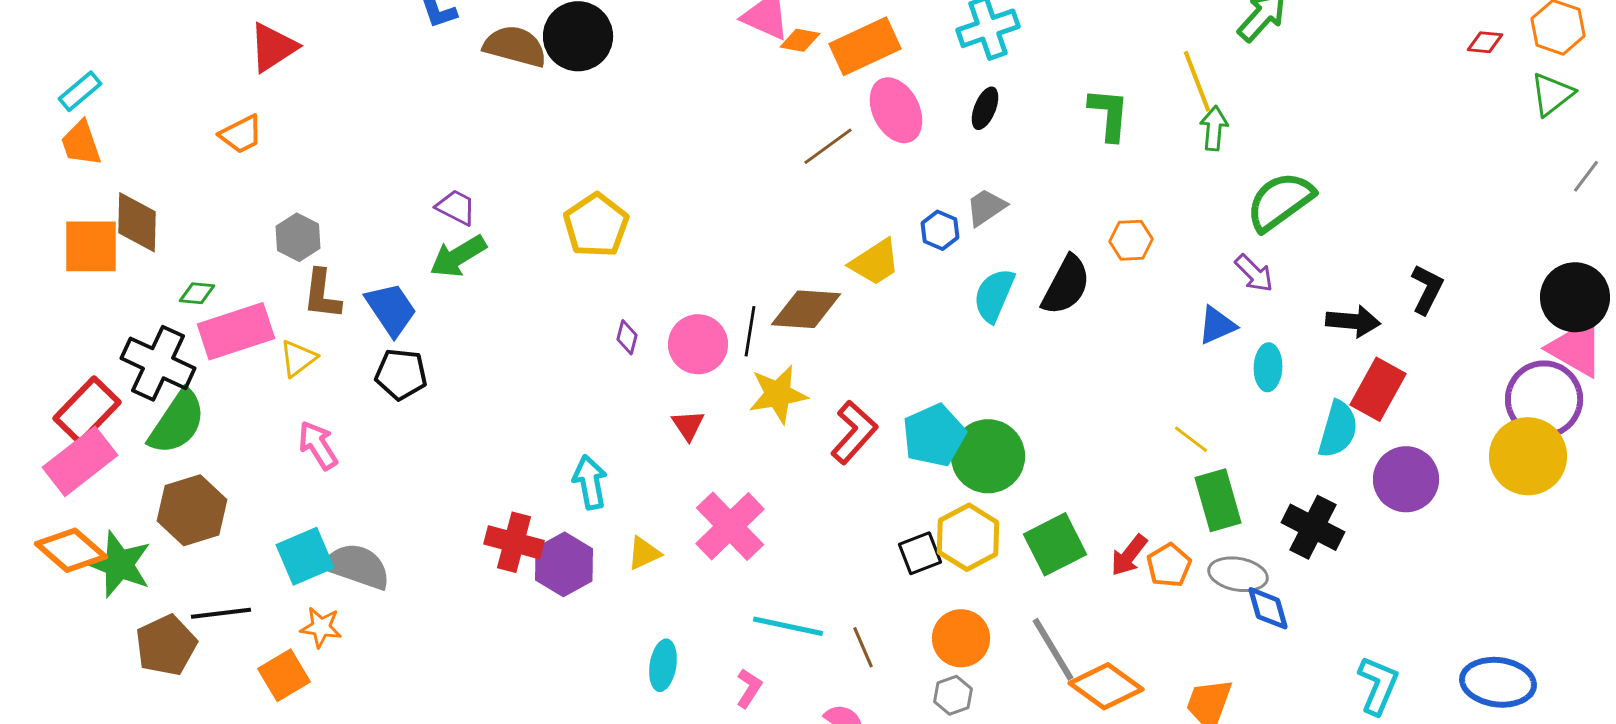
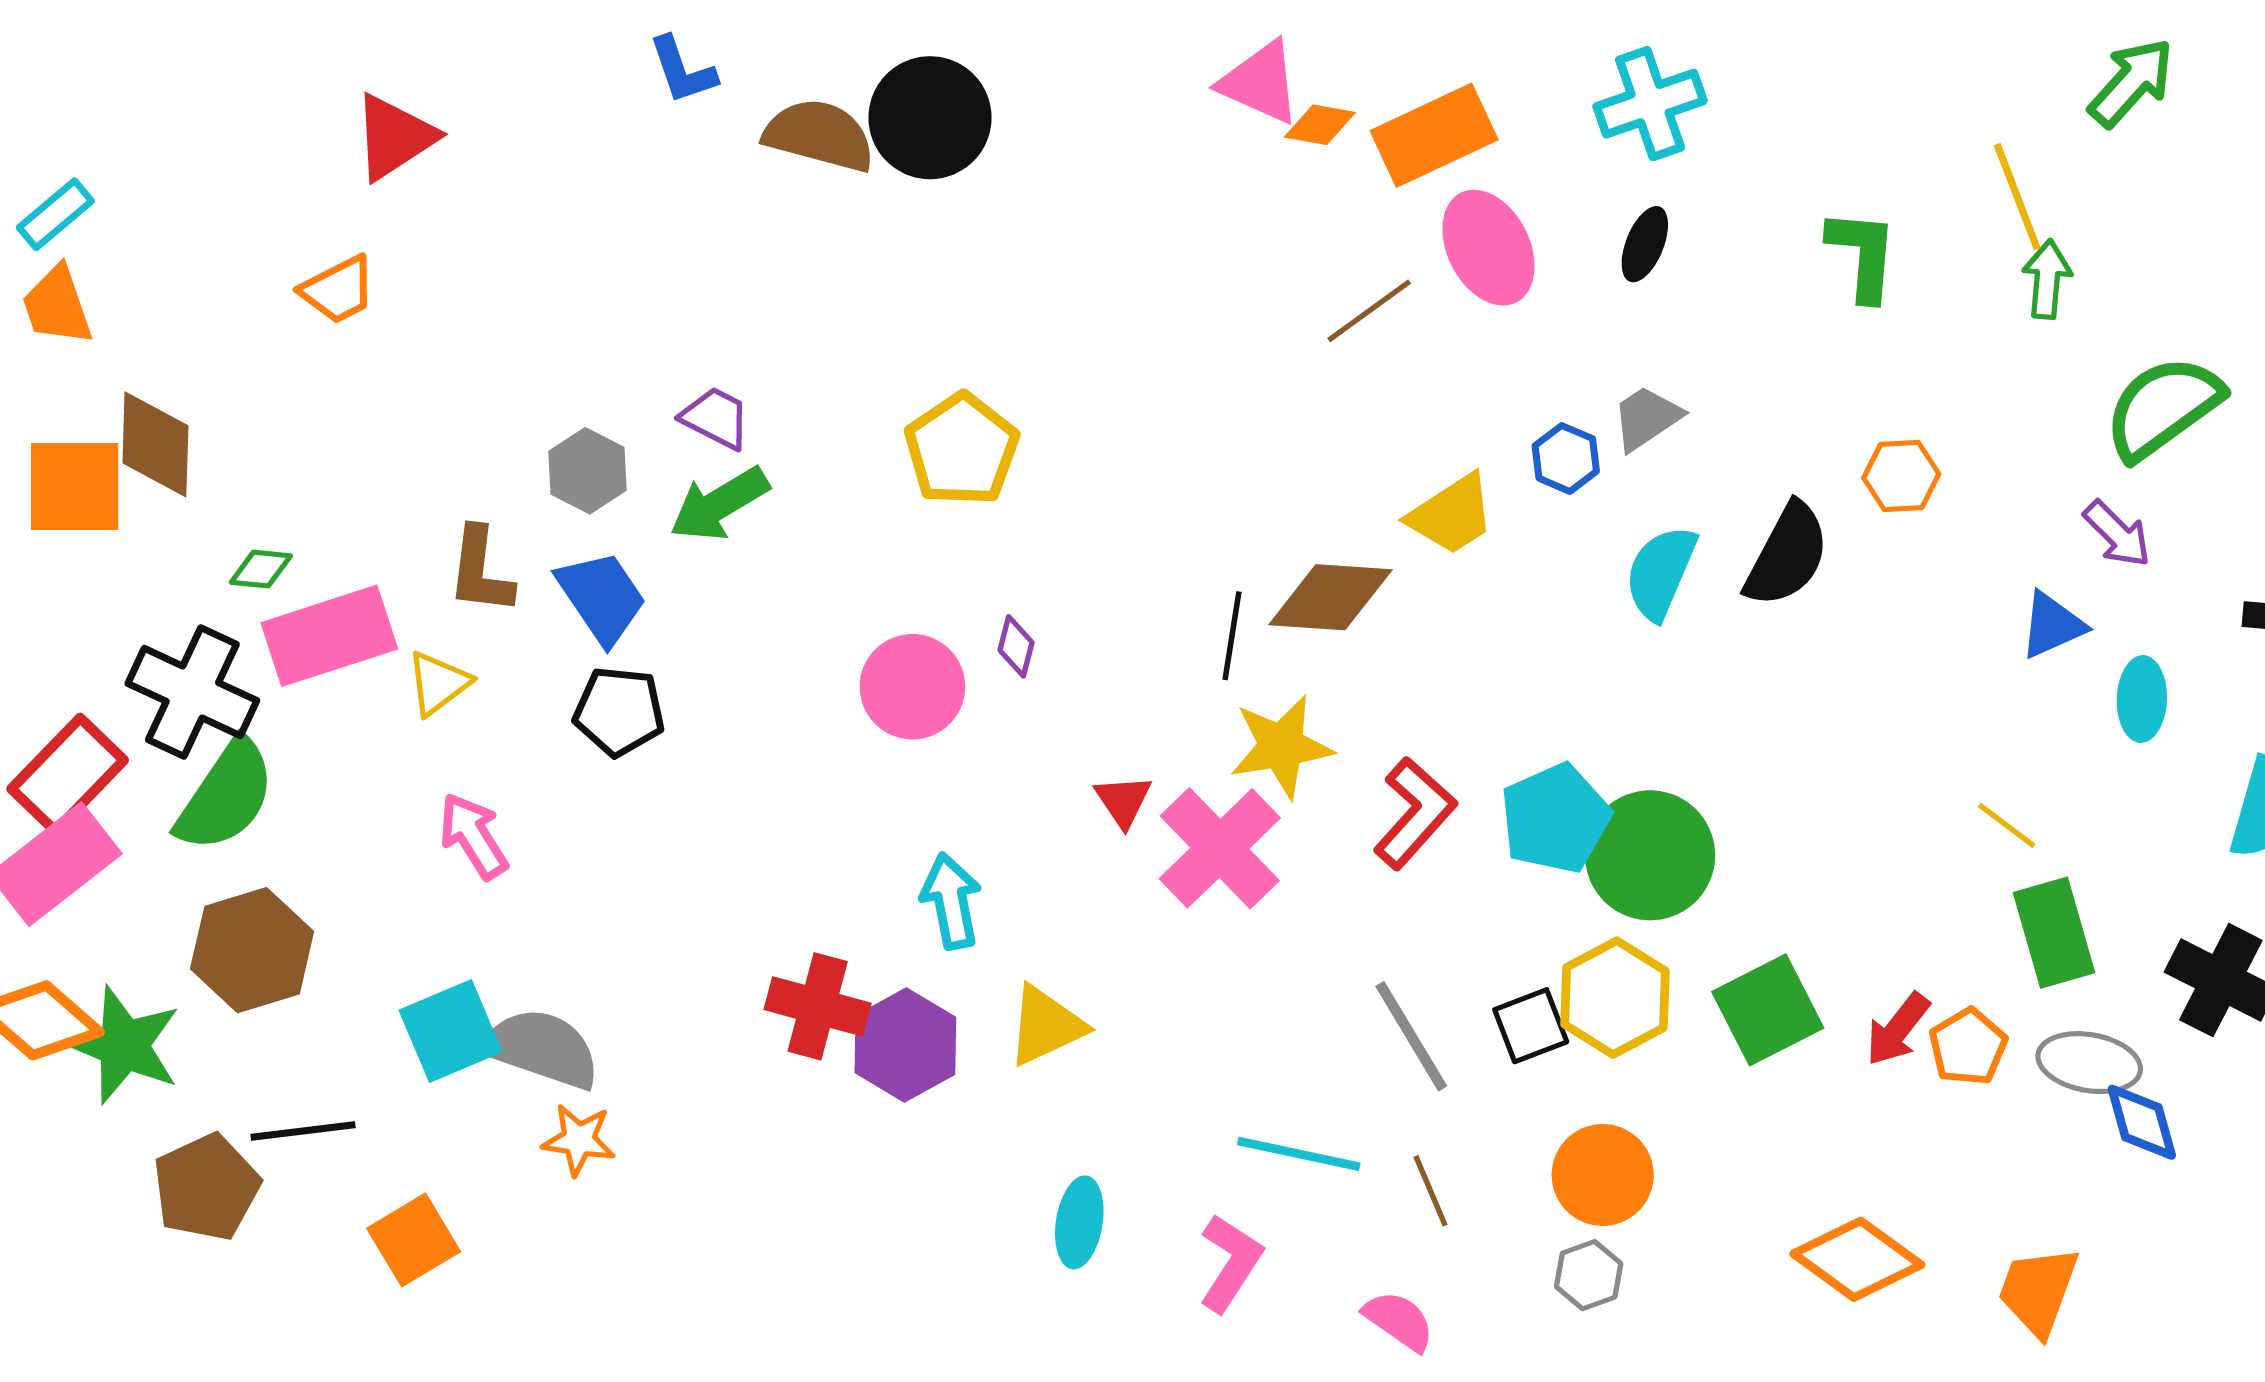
gray hexagon: (298, 237) -> (588, 471), moved
pink circle: (698, 344) -> (912, 687), moved
pink cross: (730, 526) -> (1220, 848), moved
yellow triangle: (644, 553) -> (1046, 1026), size x1.4
orange star: (321, 627) -> (579, 1140), moved
gray line: (1053, 649) -> (1411, 1036), moved
pink L-shape: (749, 688) -> (1230, 1263), size x1.4

